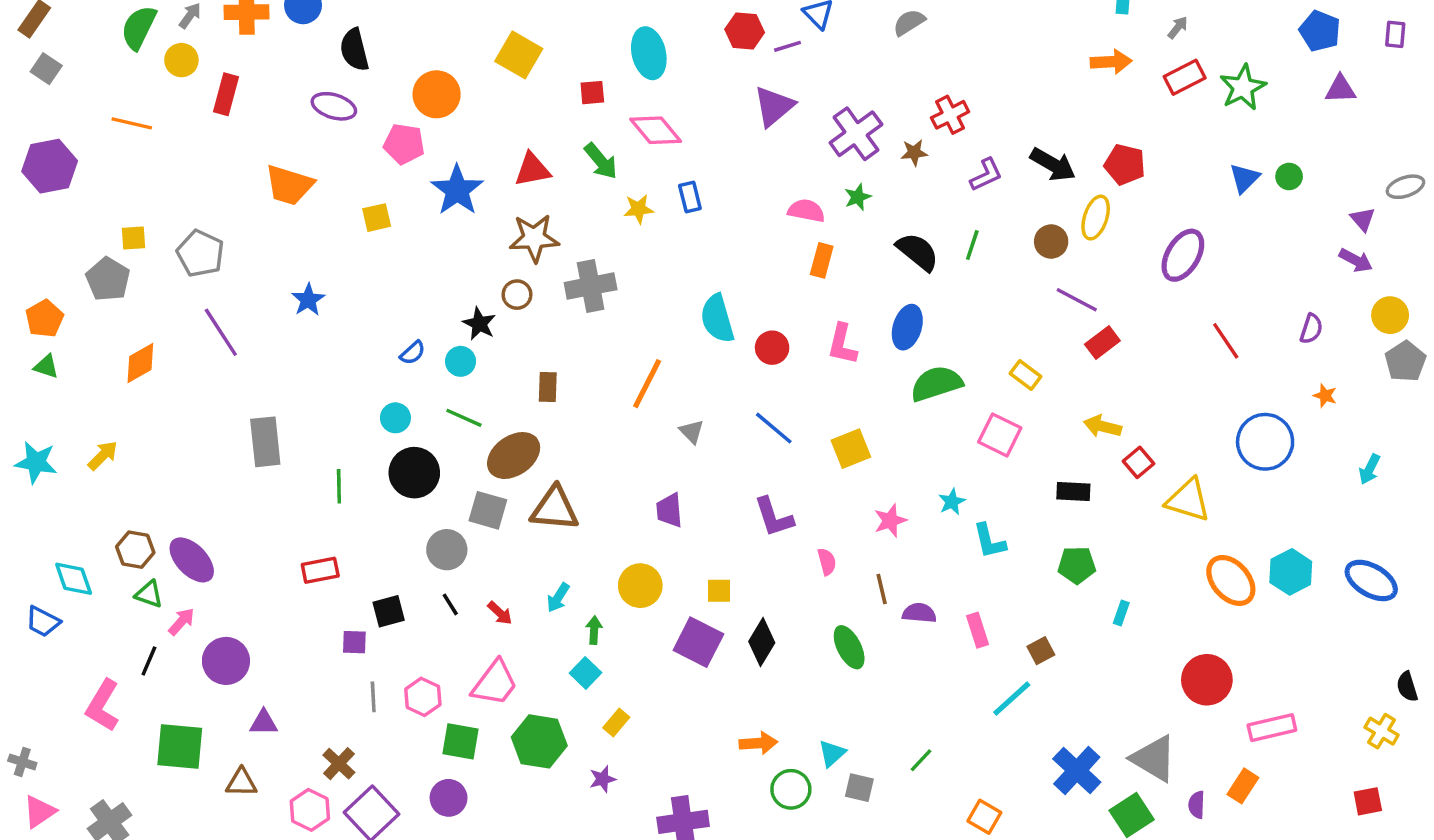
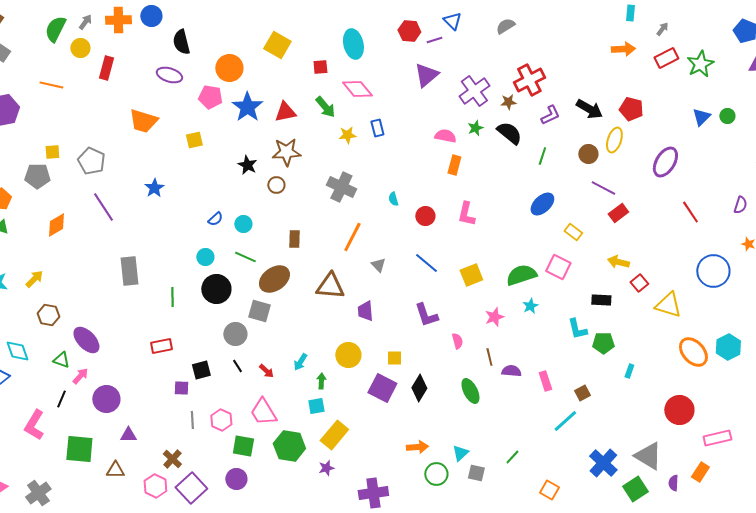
red cross: (950, 115) -> (529, 80), size x1.4
blue star: (457, 190) -> (247, 107), moved
black semicircle: (918, 252) -> (509, 133), moved
gray pentagon: (108, 279) -> (37, 176), turned -30
gray cross: (591, 286) -> (341, 187), moved, turned 36
cyan semicircle: (717, 319) -> (393, 199), size x0.5
black star: (479, 324) -> (247, 165), moved
blue ellipse: (907, 327) -> (542, 204), moved, turned 30
green semicircle: (936, 384) -> (521, 275), moved
brown triangle: (555, 509) -> (330, 286), moved
cyan L-shape: (989, 541) -> (577, 329), moved
brown hexagon: (135, 550) -> (48, 315), moved
cyan square: (585, 673) -> (316, 406), turned 36
pink trapezoid: (495, 683) -> (263, 412), turned 112
yellow rectangle: (616, 723) -> (334, 435), size x1.8

